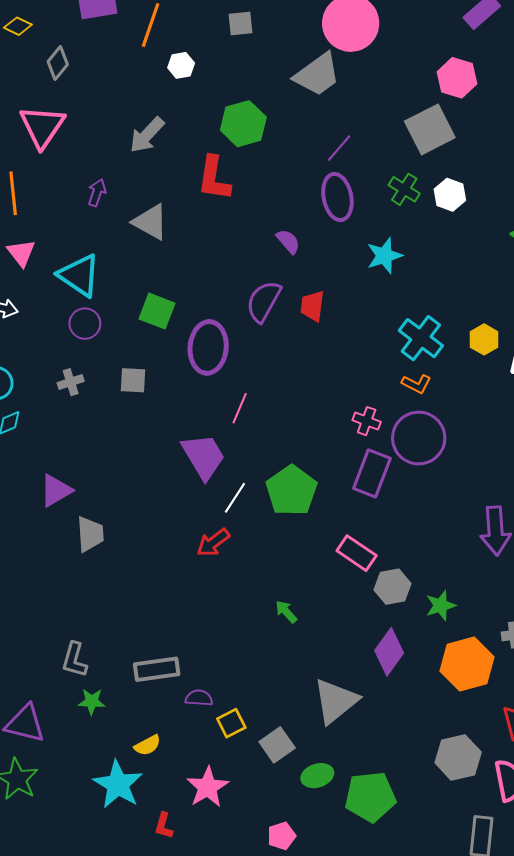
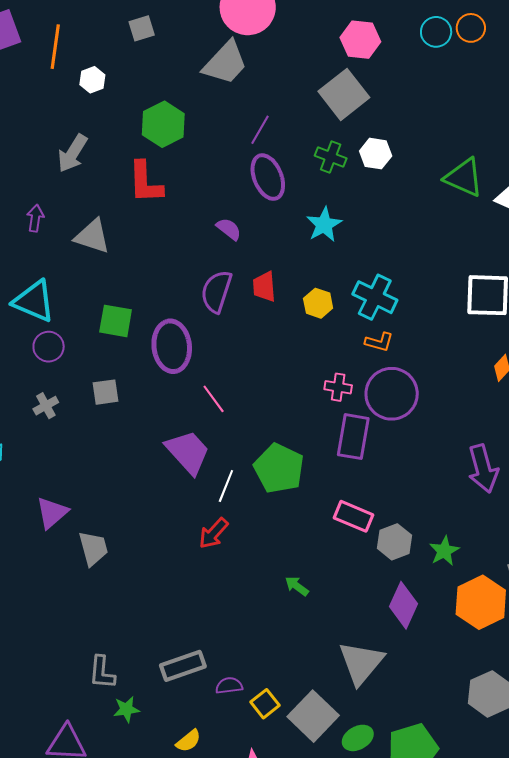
yellow hexagon: (484, 339) -> (318, 303), moved
pink line: (240, 408) -> (214, 399), turned -48
gray square: (277, 745) -> (313, 716), size x1.4

